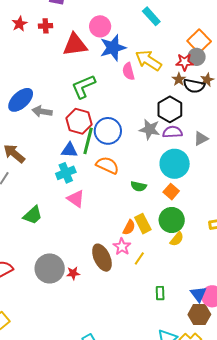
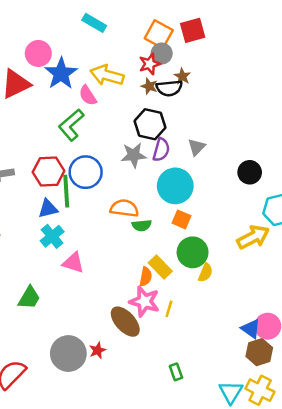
green L-shape: (83, 87) -> (71, 125), moved
purple semicircle: (172, 132) -> (161, 150), turned 126
orange semicircle: (107, 165) -> (124, 208), moved
pink star: (122, 247) -> (144, 301), size x1.4
green rectangle: (160, 293) -> (176, 372), moved

